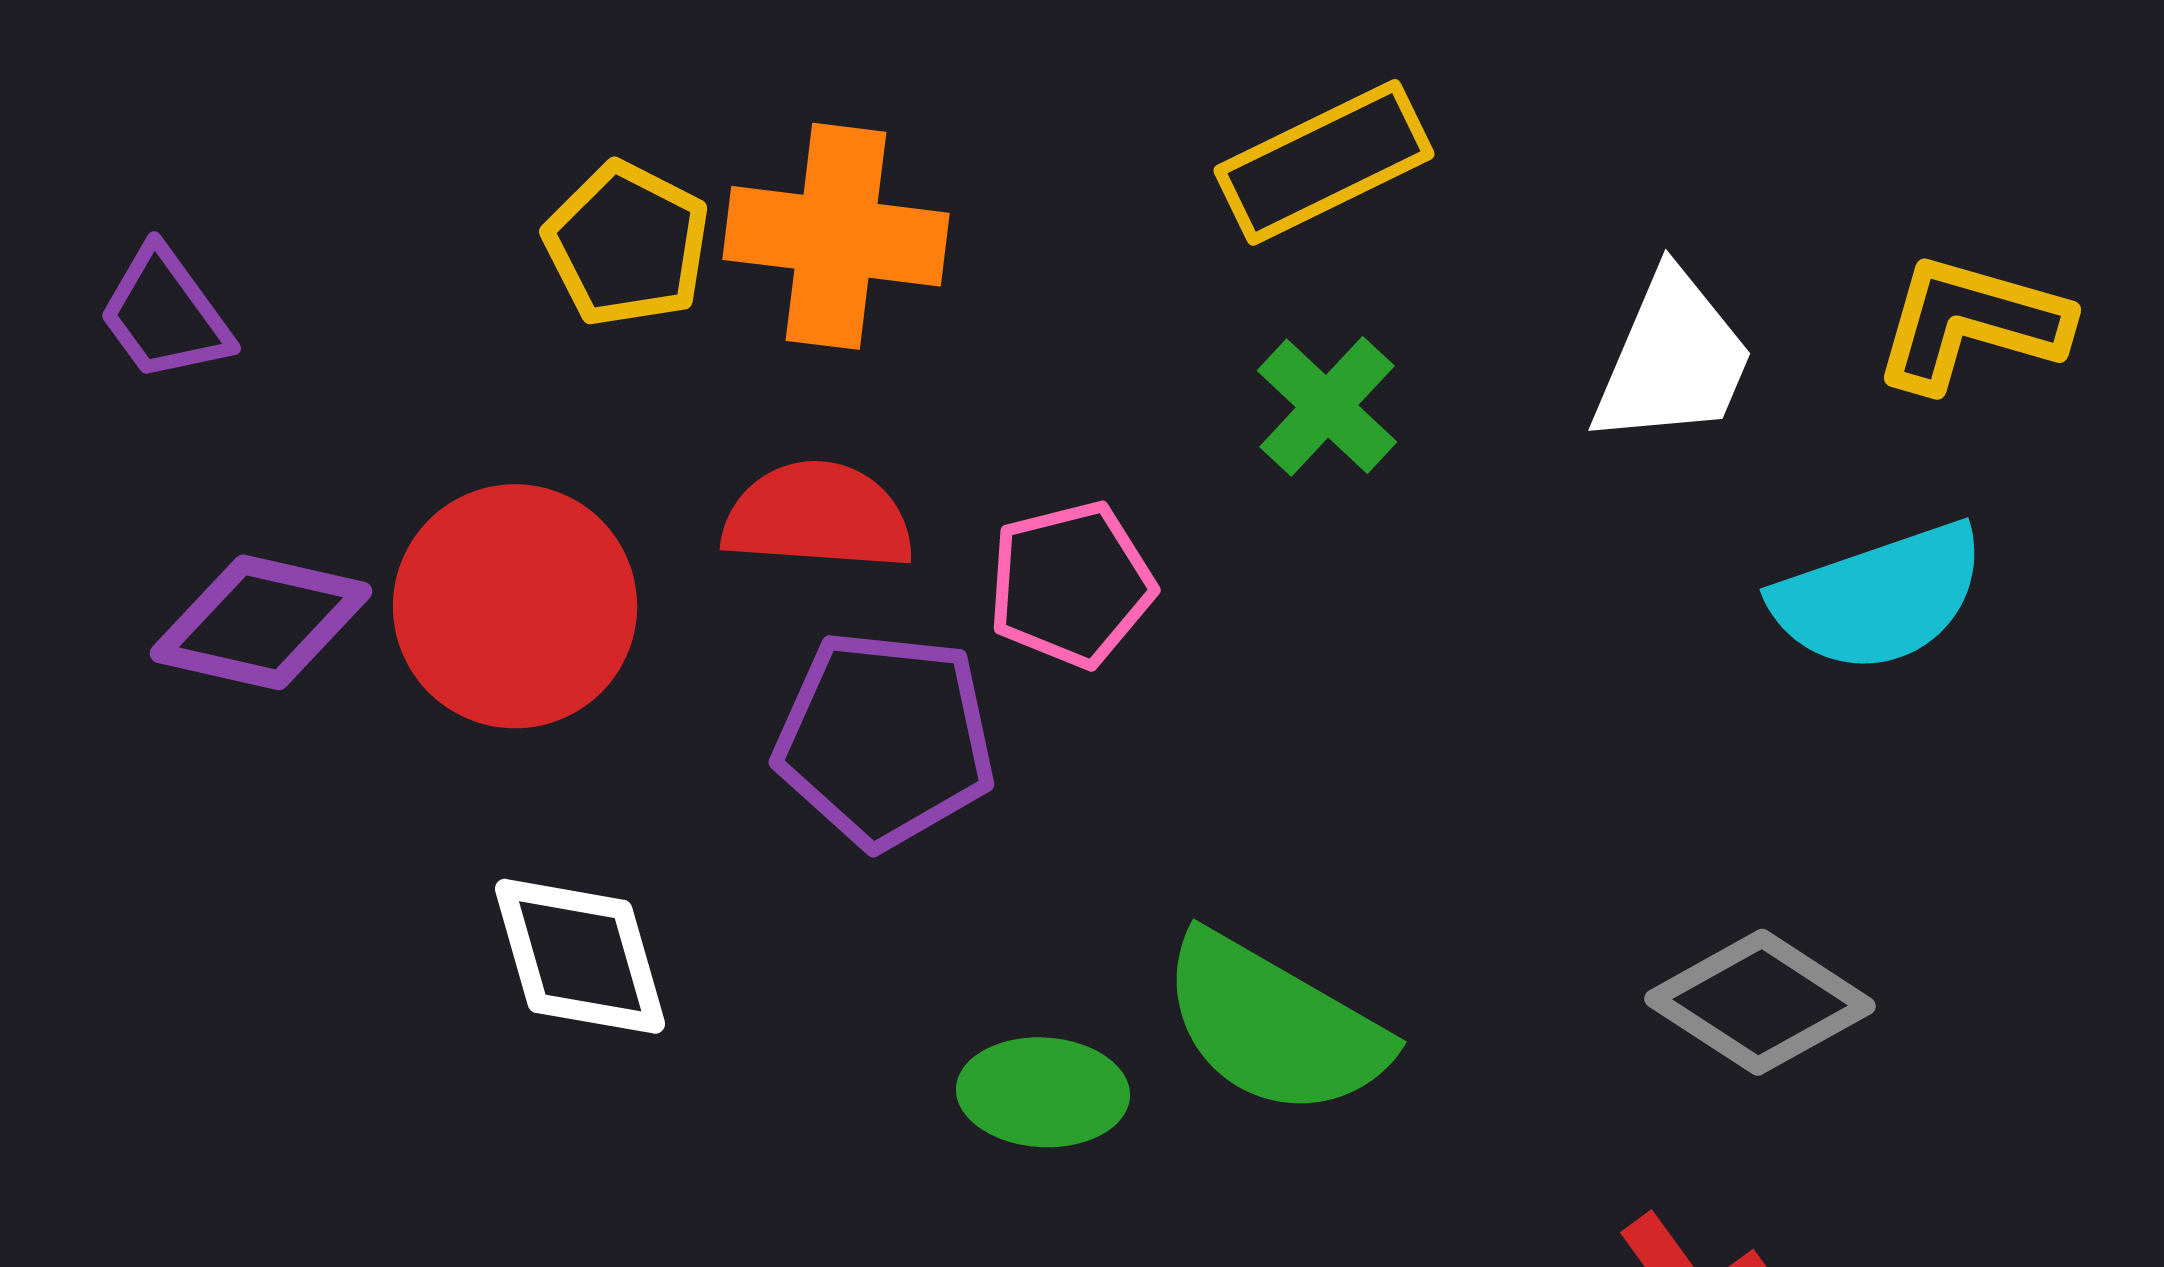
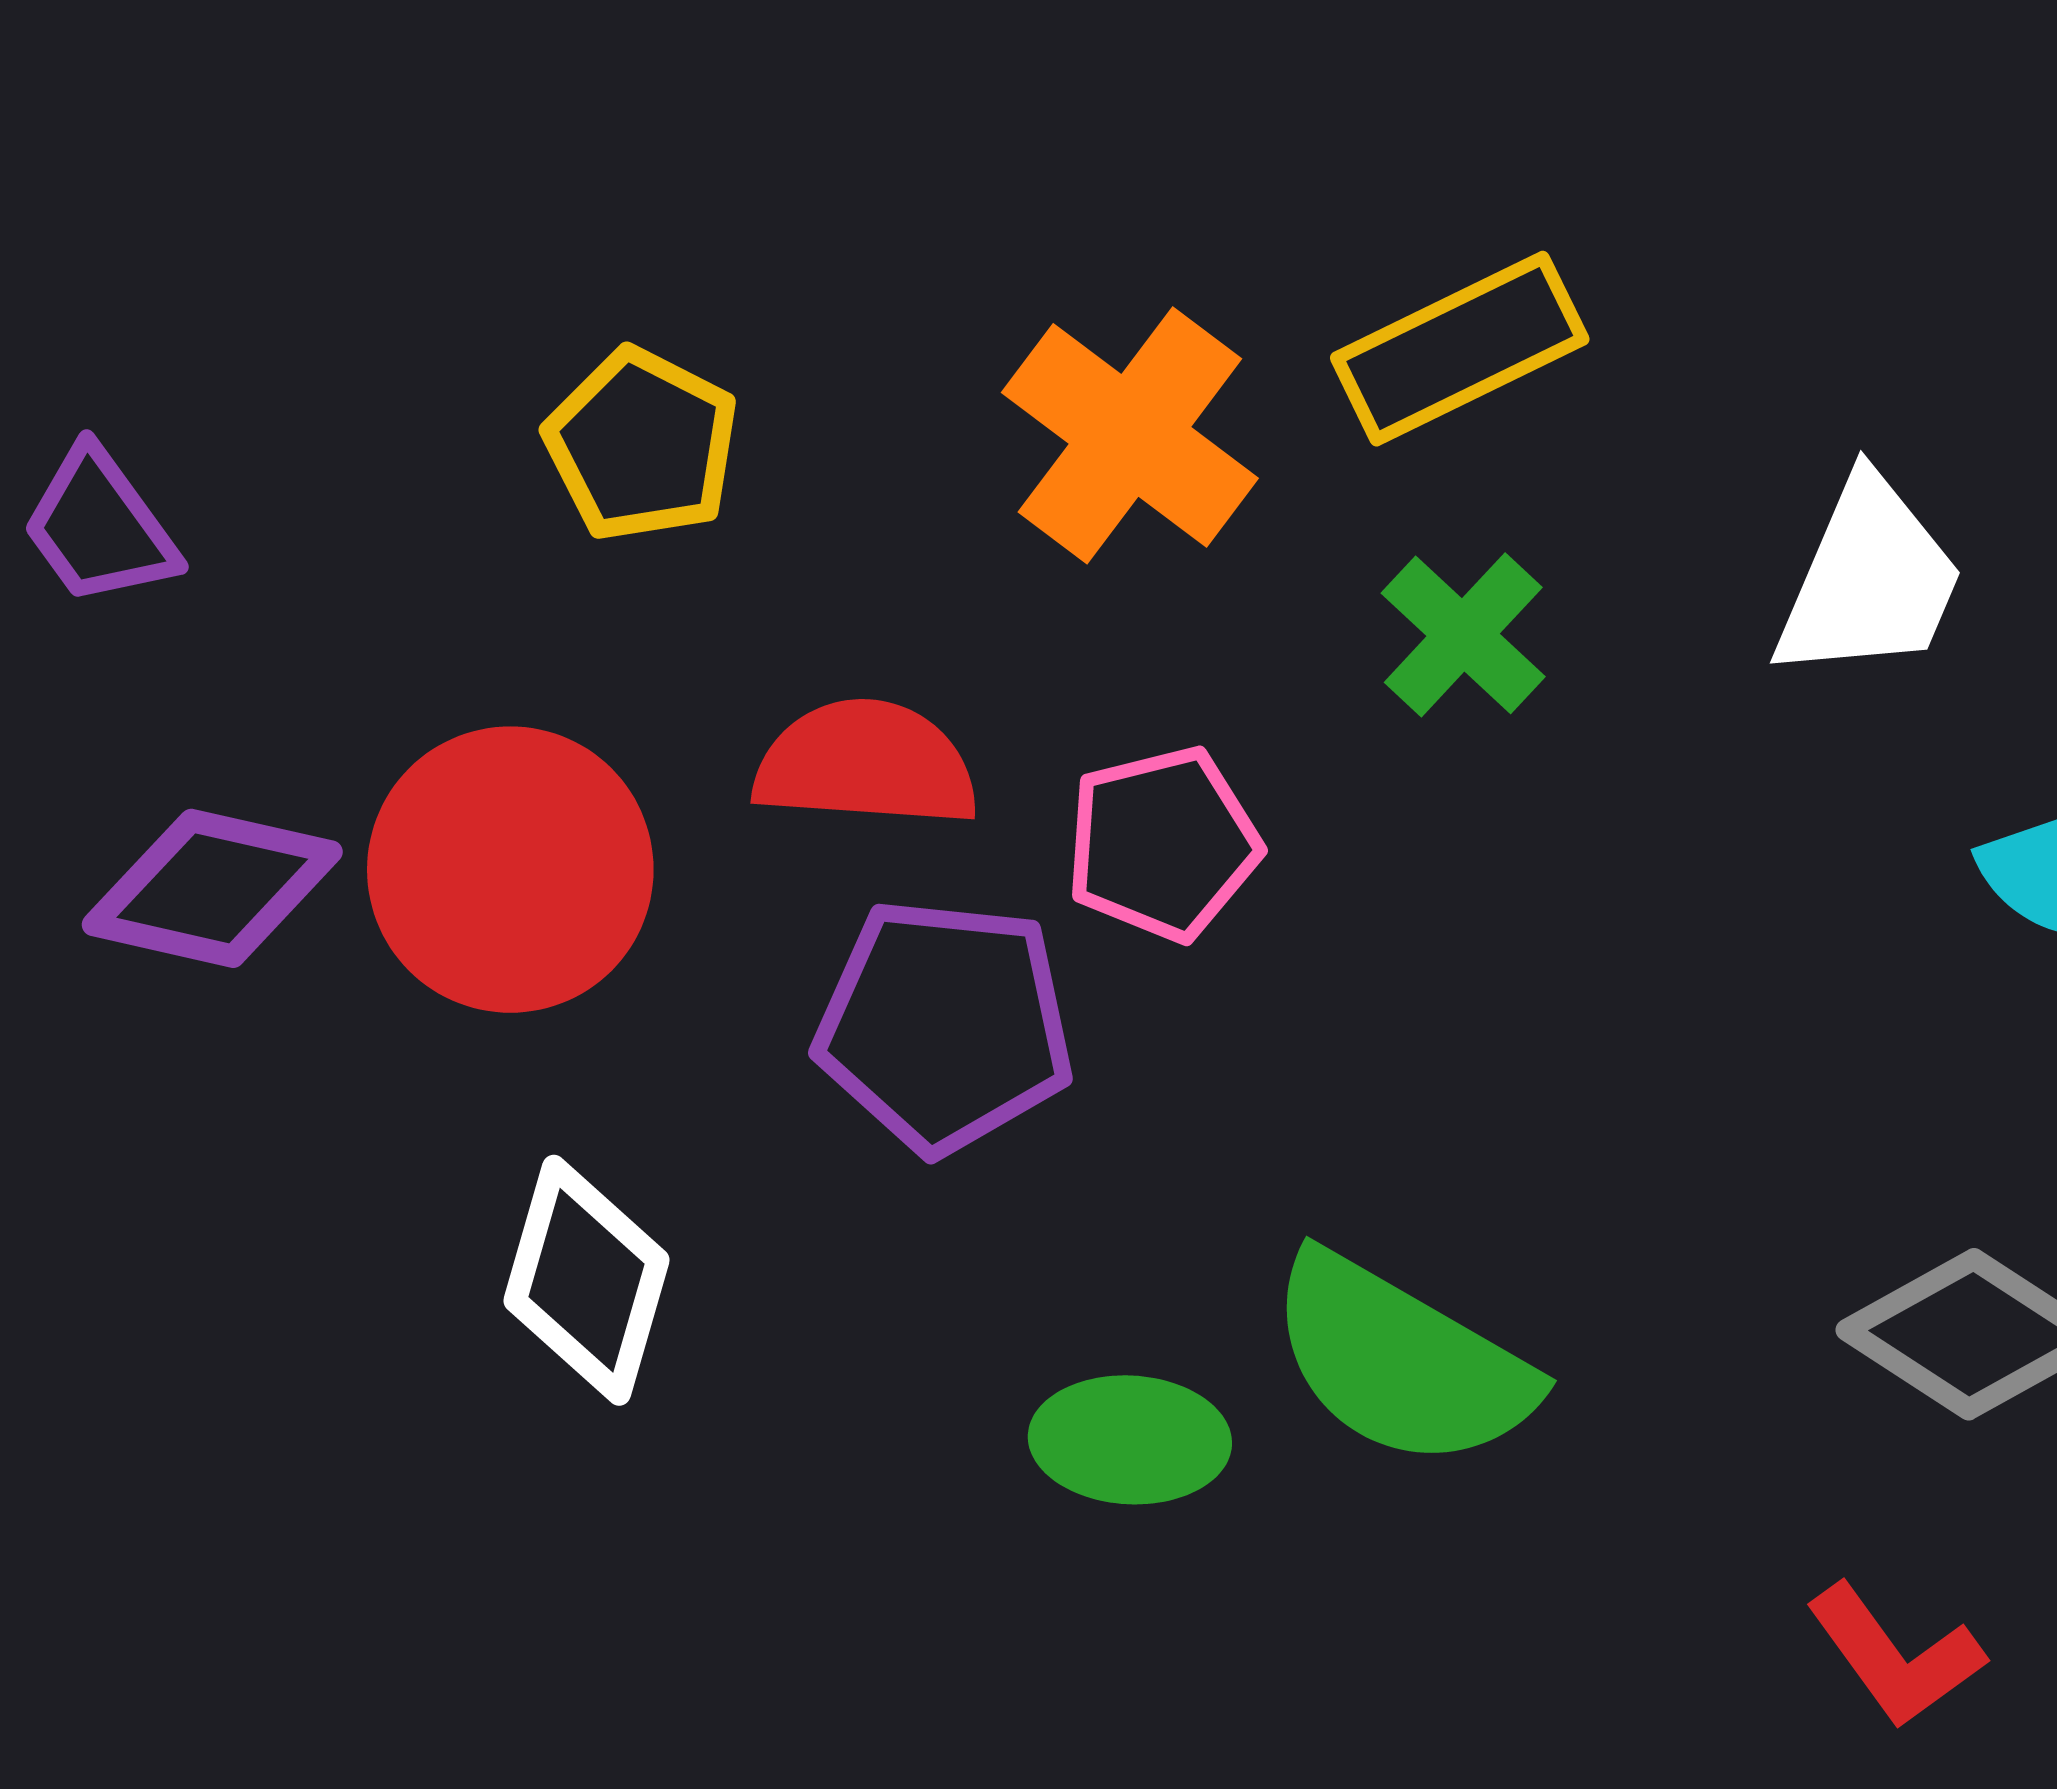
orange cross: (836, 236) -> (1130, 435), moved, turned 30
white diamond: (580, 956) -> (587, 1280), turned 32

